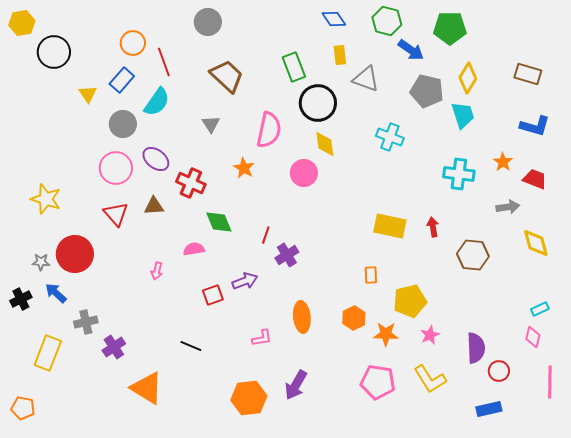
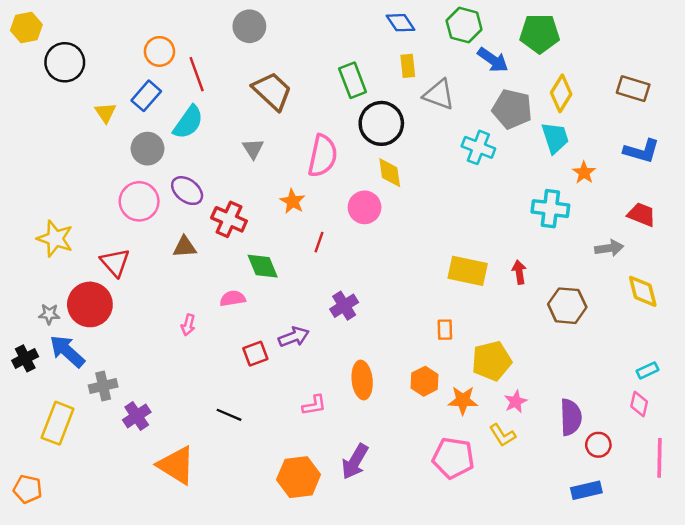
cyan cross: (390, 137) -> (478, 147), moved
orange star: (503, 162) -> (584, 173), moved
red triangle: (116, 214) -> (115, 262), moved
red line: (266, 235) -> (319, 242), moved
blue arrow: (56, 293) -> (67, 351), size x1.4
yellow L-shape: (430, 379) -> (502, 435), moved, size x0.7

